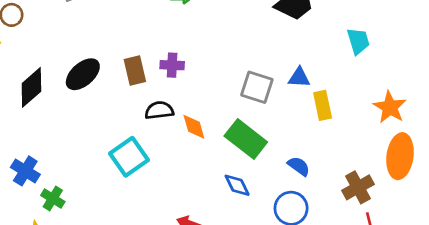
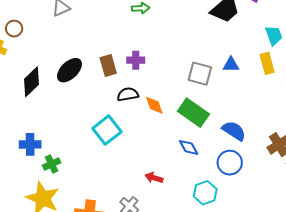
yellow rectangle: (323, 105) -> (267, 63), moved
blue semicircle: (299, 166) -> (234, 131), size x1.4
blue cross: (25, 171) -> (30, 144), turned -30
green cross: (53, 198) -> (52, 164), turned 36

